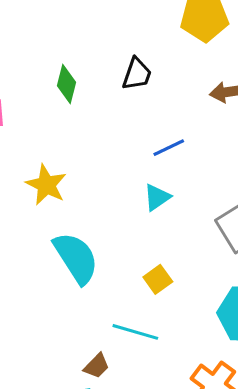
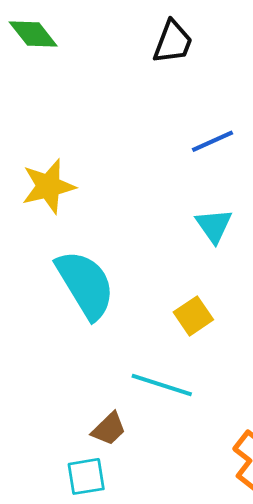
green diamond: (67, 84) -> (33, 34), moved, turned -54
yellow star: (46, 185) -> (48, 186), turned 30
cyan triangle: (157, 197) -> (214, 226), moved, turned -32

